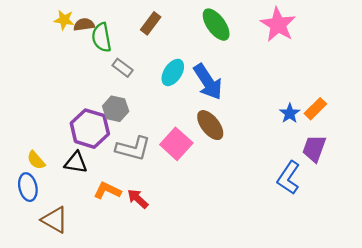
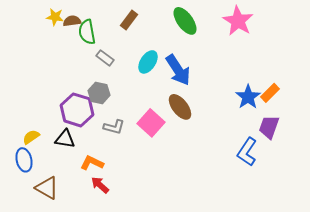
blue star: (290, 113) -> (248, 97), size x1.4
gray L-shape: (133, 148) -> (114, 127), size x0.7
yellow semicircle: (36, 160) -> (31, 137), turned 96
red arrow: (138, 199) -> (100, 185), moved

